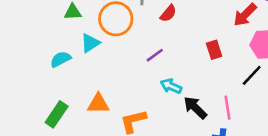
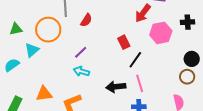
black line: (252, 75) -> (135, 60), moved
cyan arrow: (171, 86) -> (81, 71), moved
black arrow: (195, 108) -> (116, 87), turned -42

